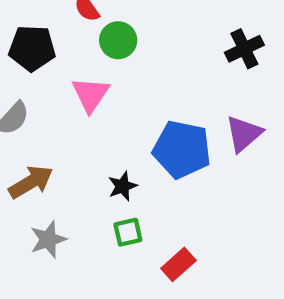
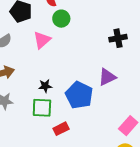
blue pentagon: (182, 149) -> (79, 95), moved
green square: (128, 232) -> (42, 108), size x1.5

